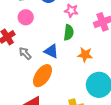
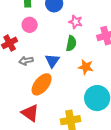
blue triangle: (51, 51) -> (52, 61), turned 35
gray arrow: (25, 53) -> (26, 61), turned -64

